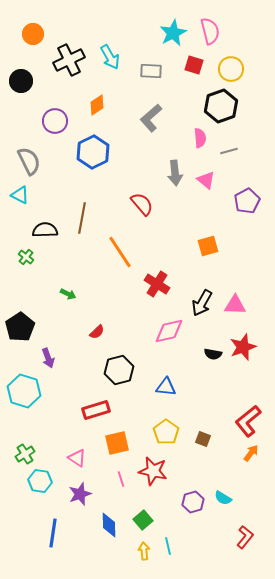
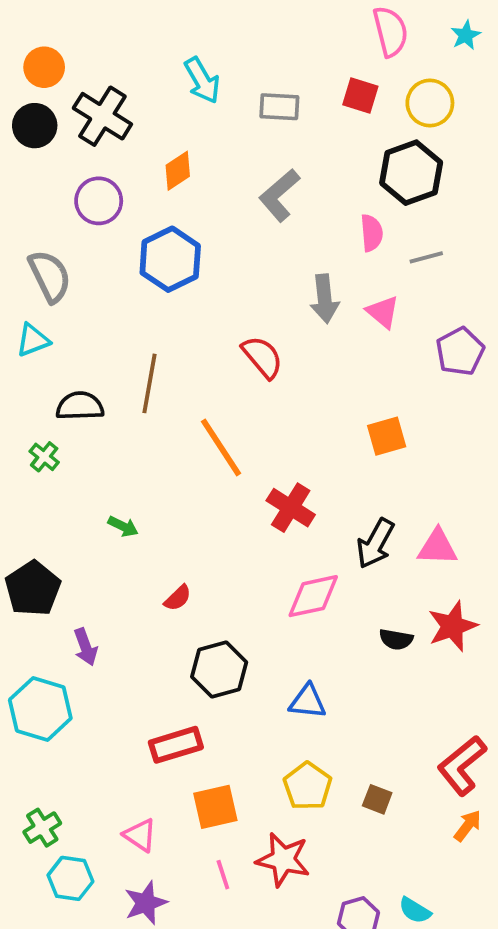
cyan star: (173, 33) -> (466, 35), moved, size x0.6
orange circle: (33, 34) -> (44, 67), moved
black cross: (69, 60) -> (102, 116), moved, turned -32
cyan triangle: (20, 195) -> (33, 340), turned -48

